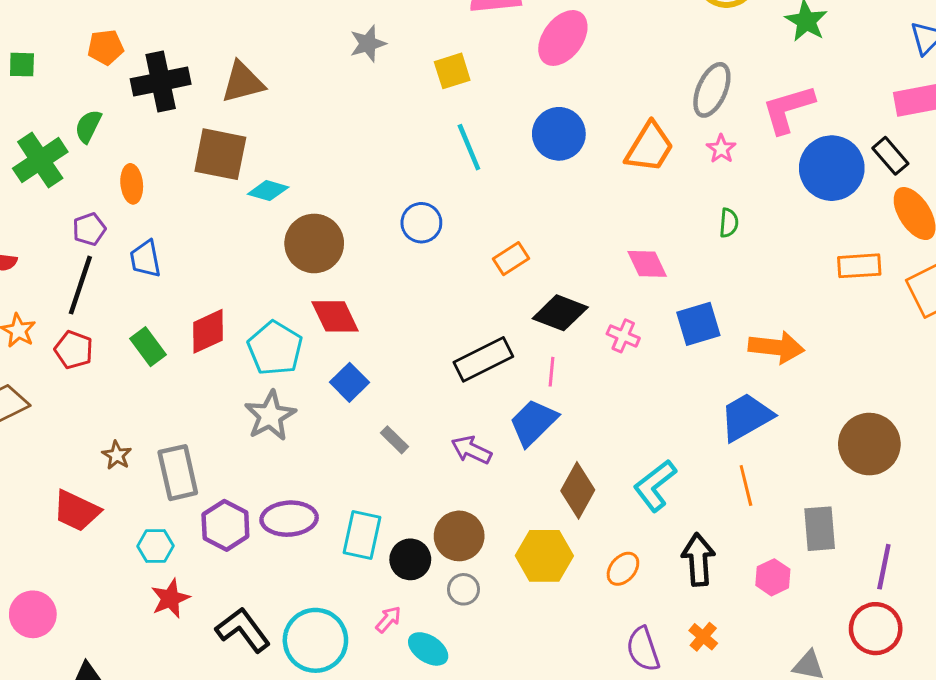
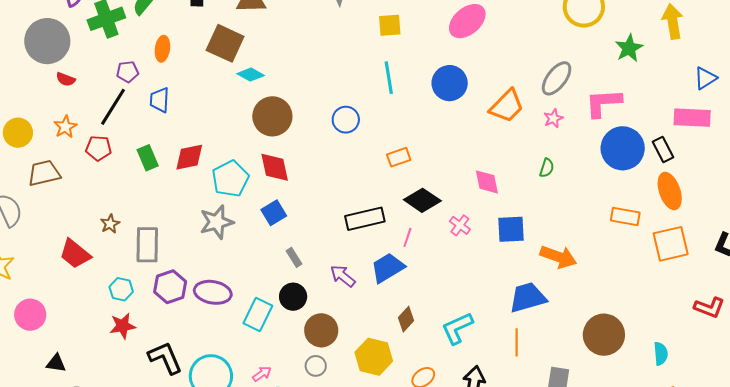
red pentagon: (74, 350) -> (98, 148), turned -30
brown diamond: (578, 490) -> (406, 319), size x0.7
black circle: (410, 559) -> (293, 297), moved

